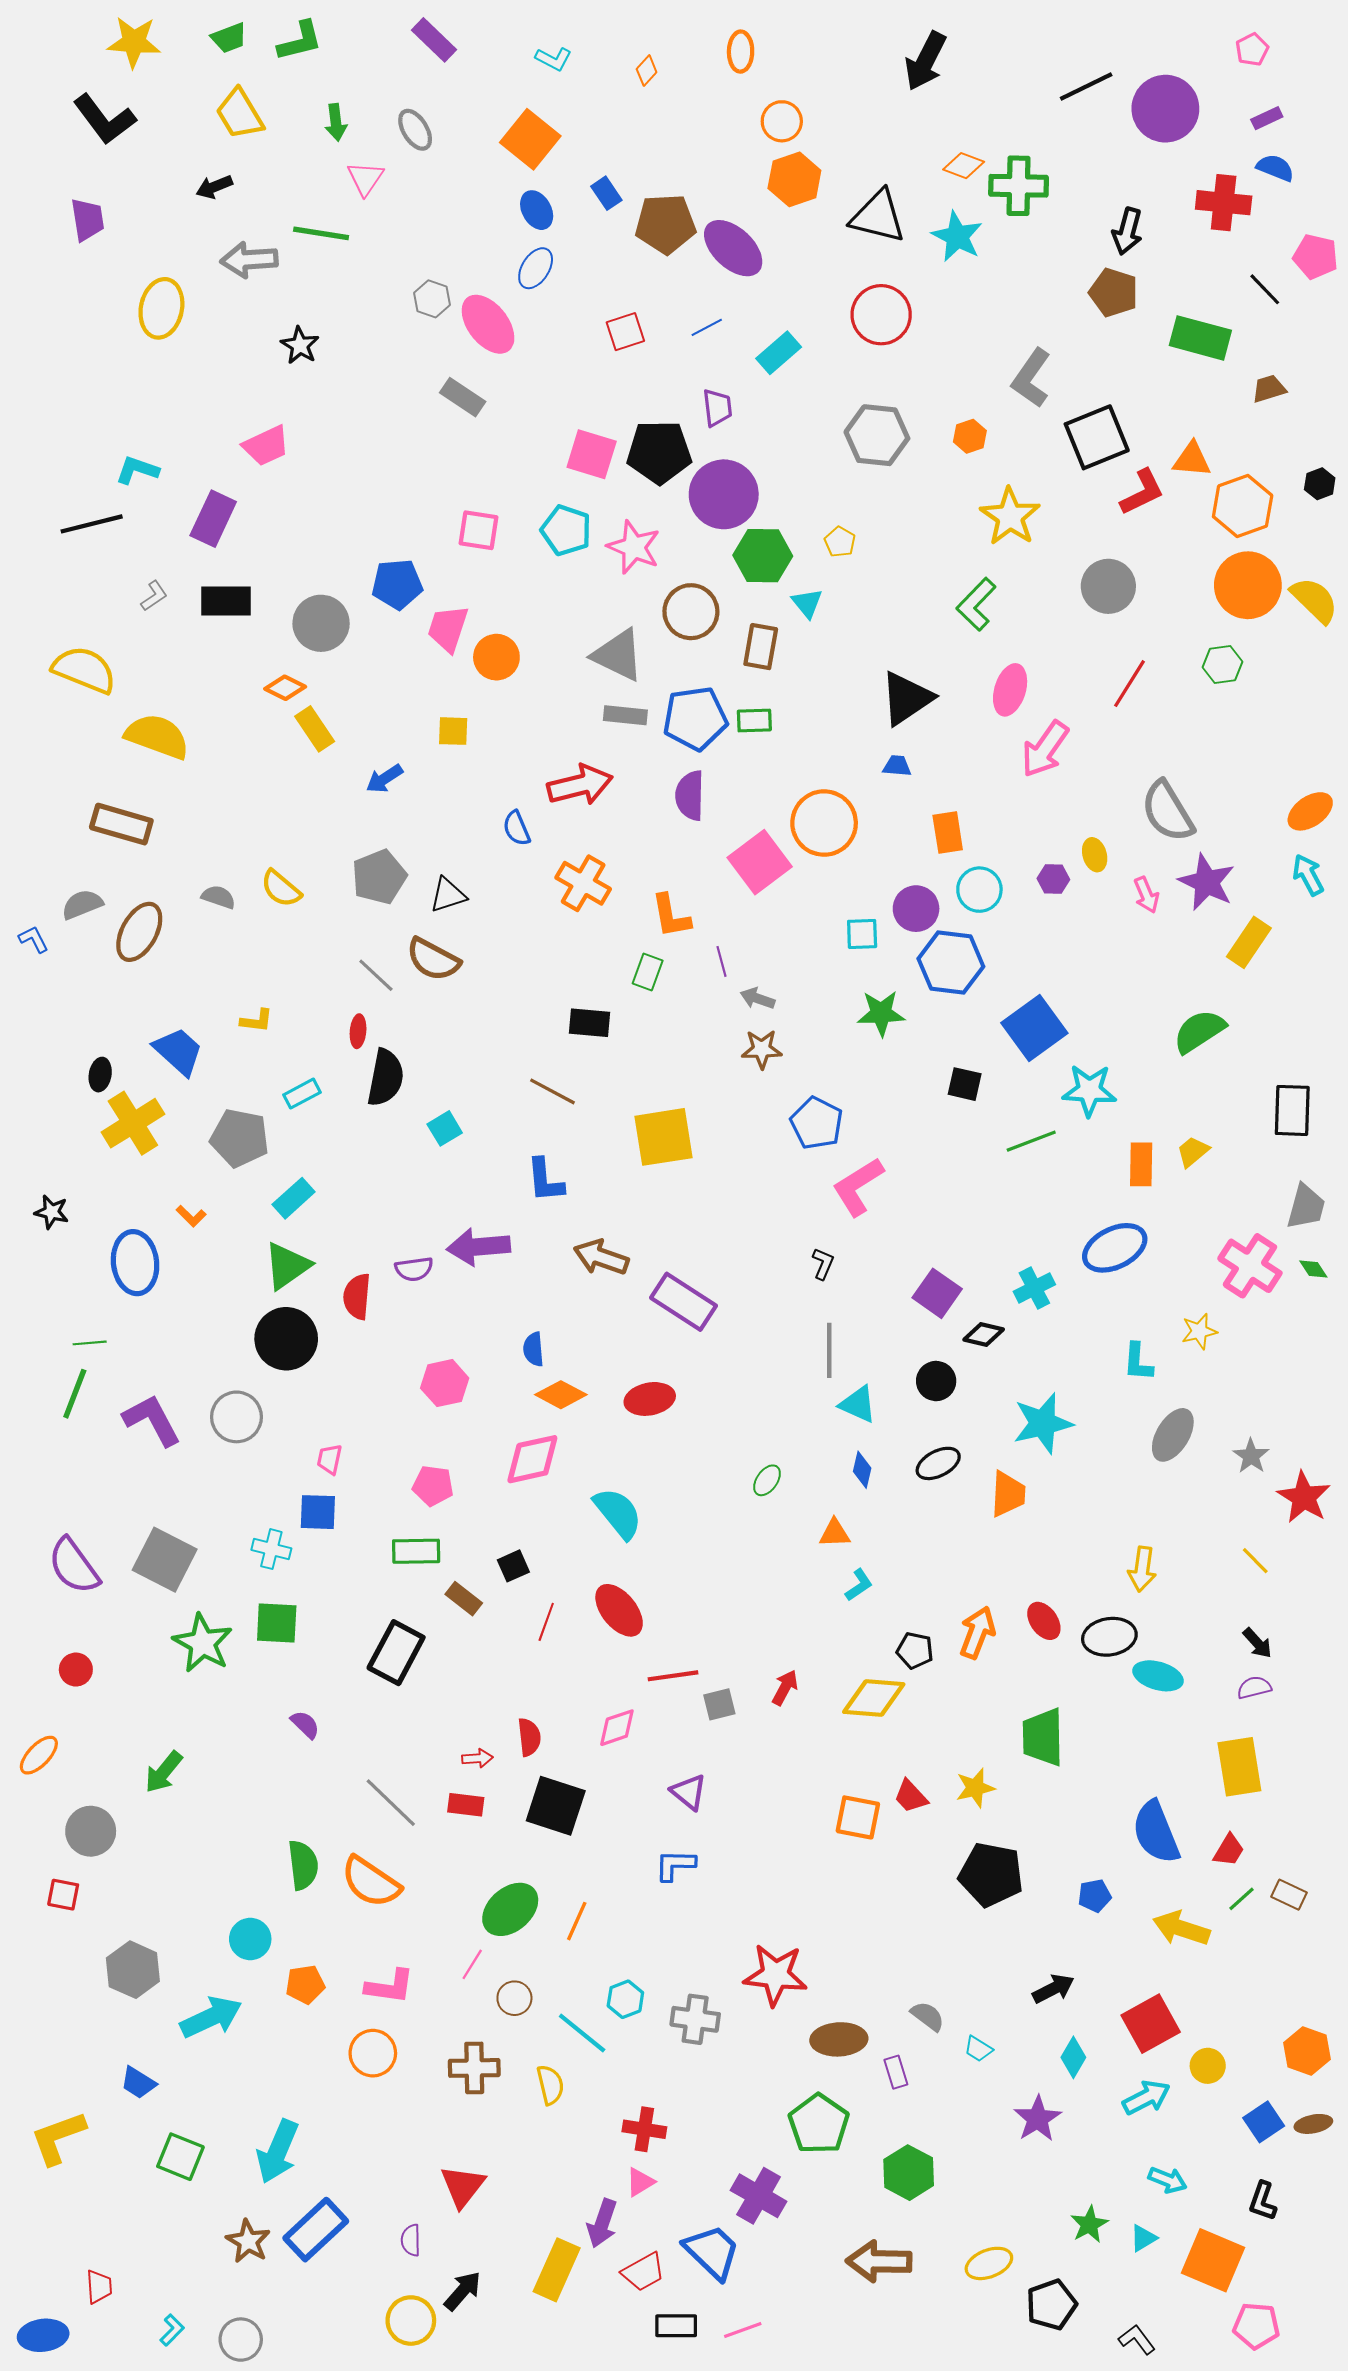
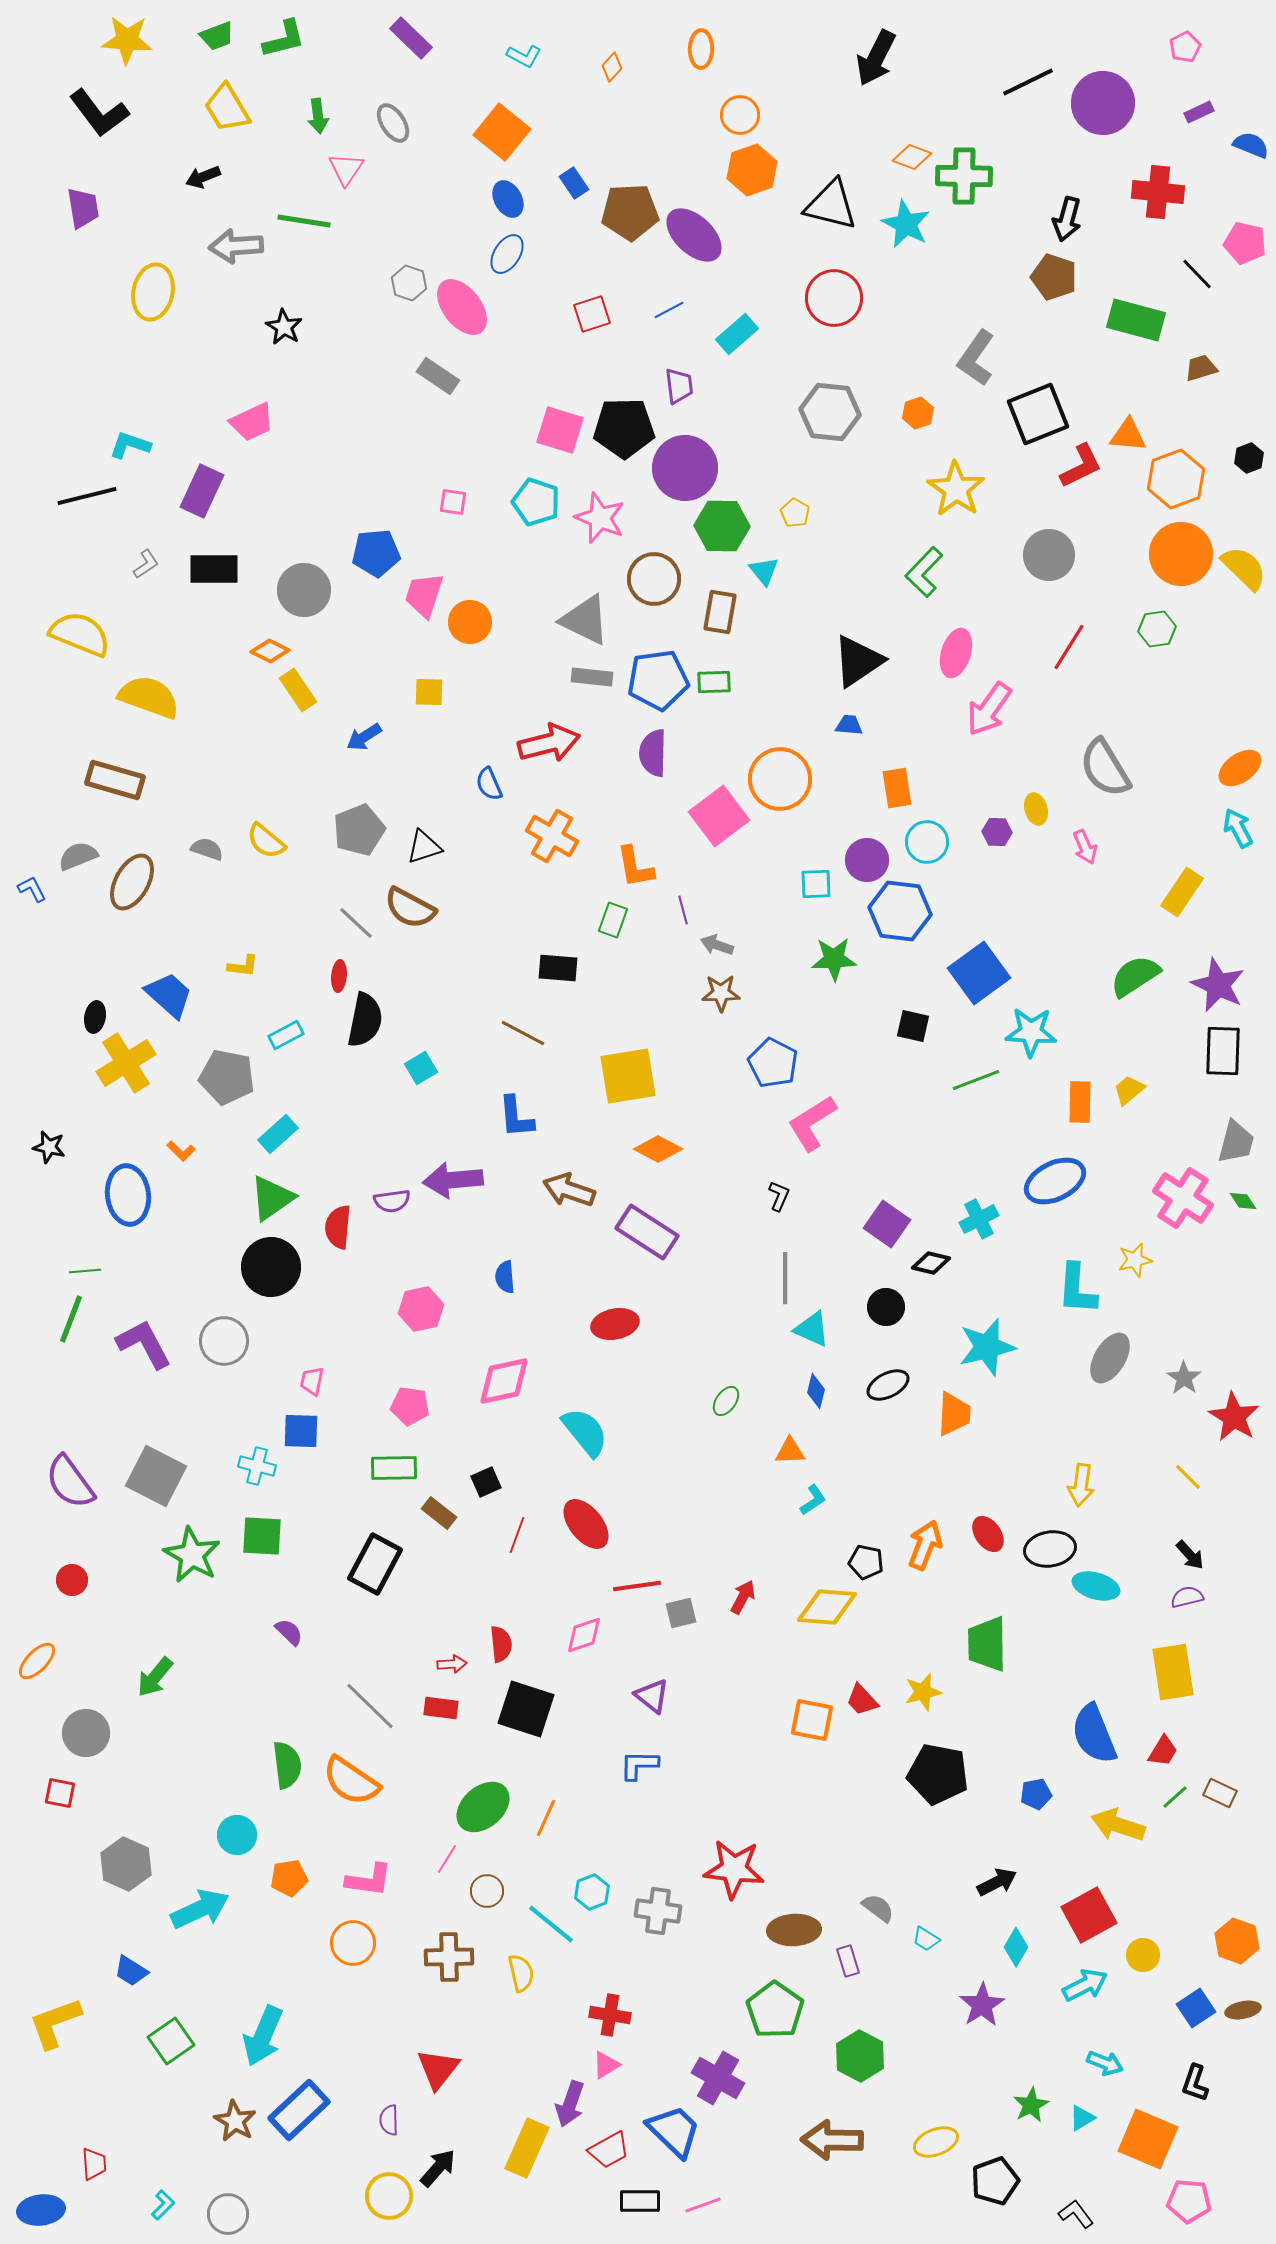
blue semicircle: (1275, 168) -> (1251, 145), moved
pink square: (478, 530) -> (453, 502), size x0.7
purple star: (1207, 882) -> (1218, 985), moved
cyan L-shape: (1138, 1362) -> (1077, 1289), size x1.4
orange diamond: (561, 1395) -> (658, 1149), moved
green square: (180, 2157) -> (171, 2041), turned 33

